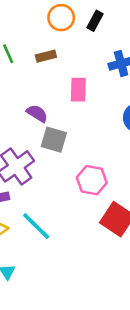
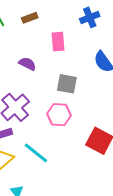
gray square: (54, 140) -> (67, 84), moved
pink hexagon: (92, 180) -> (59, 115), moved

